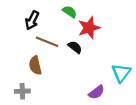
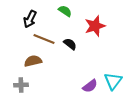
red star: (89, 28) -> (95, 26), moved
brown semicircle: (35, 65) -> (33, 61), turned 90
cyan triangle: (121, 73) -> (113, 81), moved

